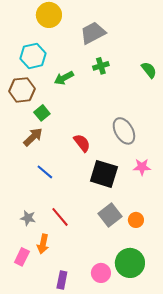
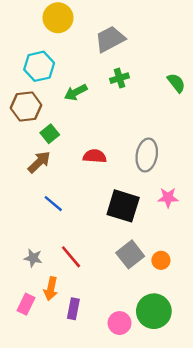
gray ellipse: (124, 131) -> (147, 155), turned 40
red semicircle: (82, 143) -> (95, 156), moved, turned -48
purple rectangle: (62, 280) -> (73, 309), moved

